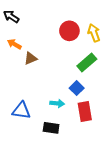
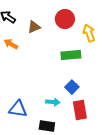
red circle: (69, 31) -> (65, 19), moved
brown triangle: (31, 58) -> (34, 27), moved
green rectangle: (87, 62) -> (71, 55), moved, turned 36

